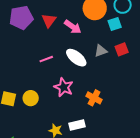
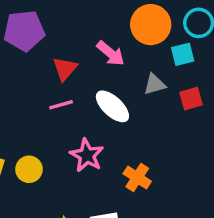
red triangle: (49, 21) -> (65, 69), moved
gray triangle: (101, 51) -> (155, 84), moved

